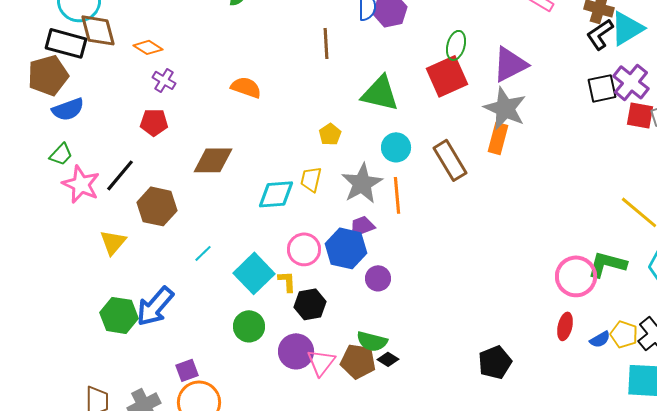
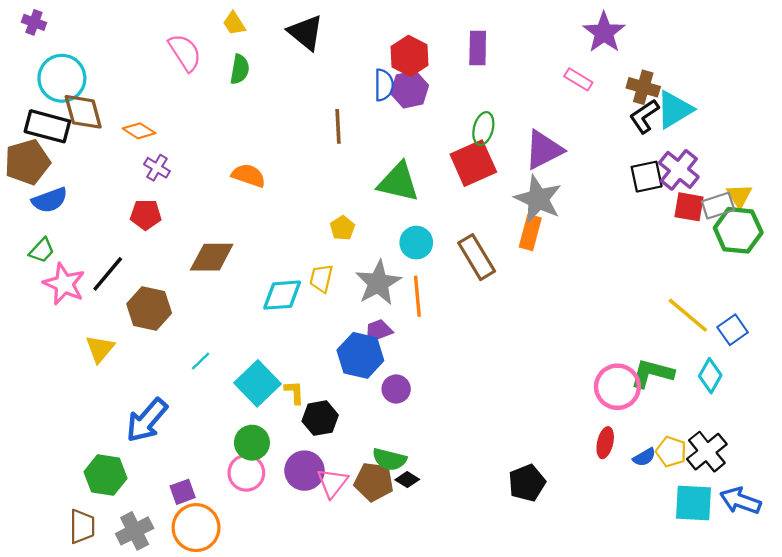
pink circle: (304, 249) -> (246, 473), moved
green hexagon: (119, 315) -> (106, 475), moved

